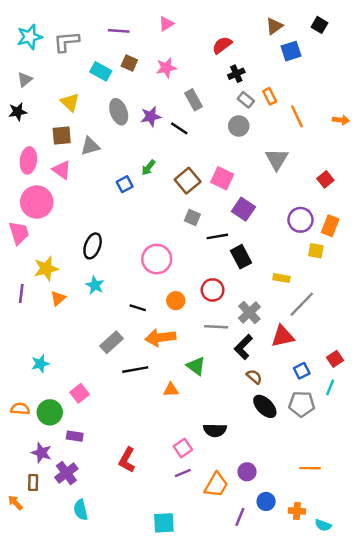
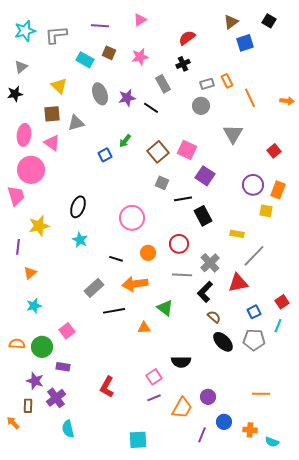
black cross: (236, 74) -> (183, 64), moved
gray rectangle: (246, 100) -> (207, 84), turned -56
orange triangle: (58, 298) -> (30, 273), moved

